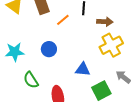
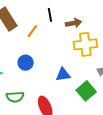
yellow cross: (111, 45) -> (85, 44), turned 35
green semicircle: (31, 80) -> (15, 97), turned -48

